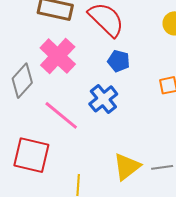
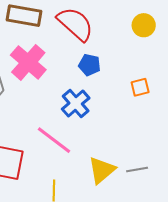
pink line: (61, 115) -> (54, 140), moved

